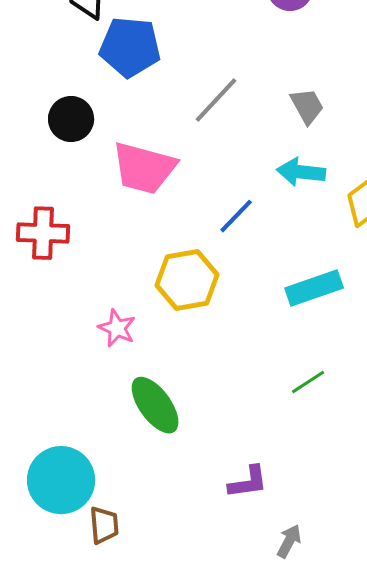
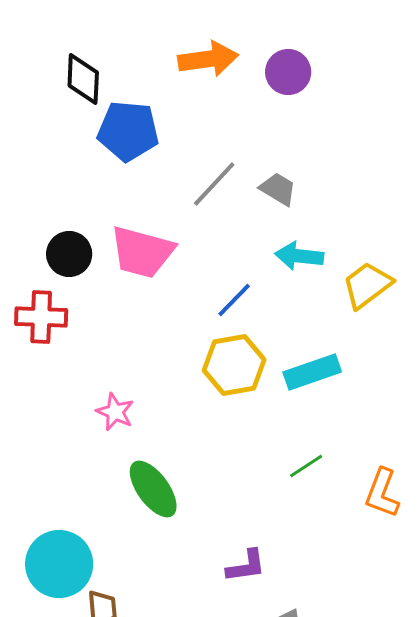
gray trapezoid: (307, 106) -> (278, 189), moved, turned -30
black circle: (71, 119) -> (69, 254), moved
yellow hexagon: (187, 280) -> (234, 365), moved

